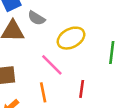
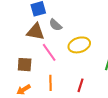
pink line: (52, 65) -> (49, 52), moved

